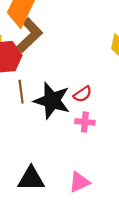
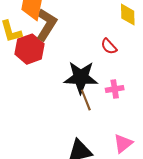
brown line: (21, 92) -> (86, 100), moved
red semicircle: (83, 94) -> (109, 46), moved, turned 96

